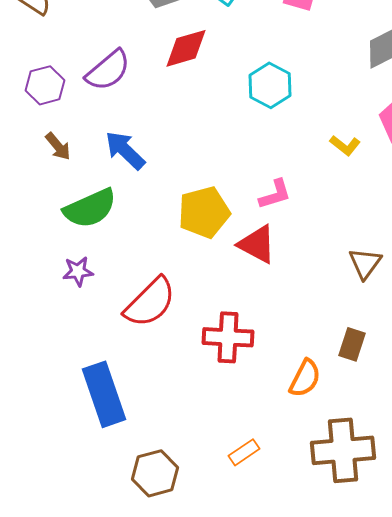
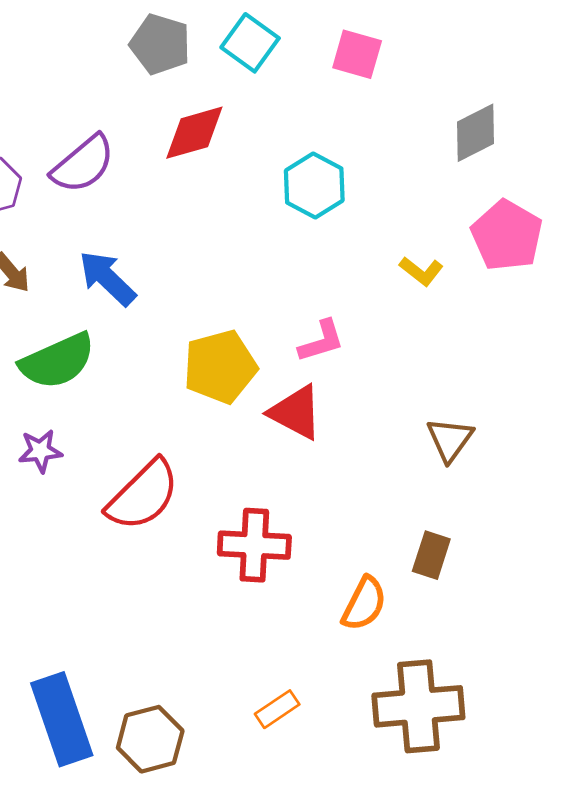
blue rectangle: (104, 394) -> (62, 719), moved

